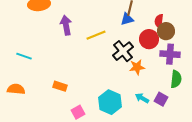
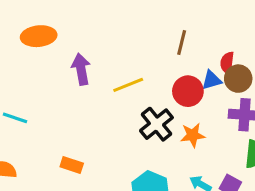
blue triangle: (127, 19) -> (211, 80), moved
red circle: (149, 39) -> (188, 91), moved
black cross: (123, 51) -> (156, 124), moved

